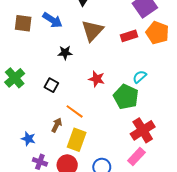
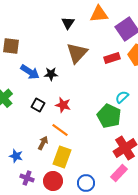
blue arrow: (52, 20) -> (30, 72), moved
red star: (97, 79) -> (63, 105), moved

